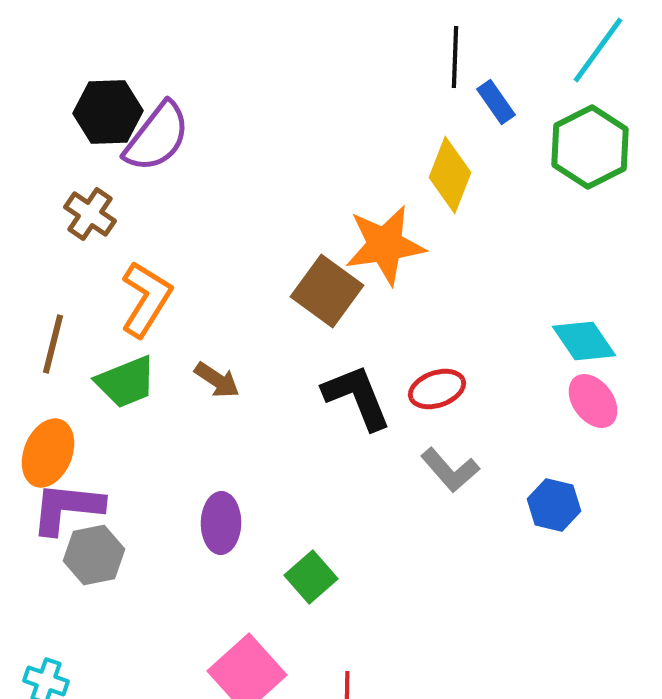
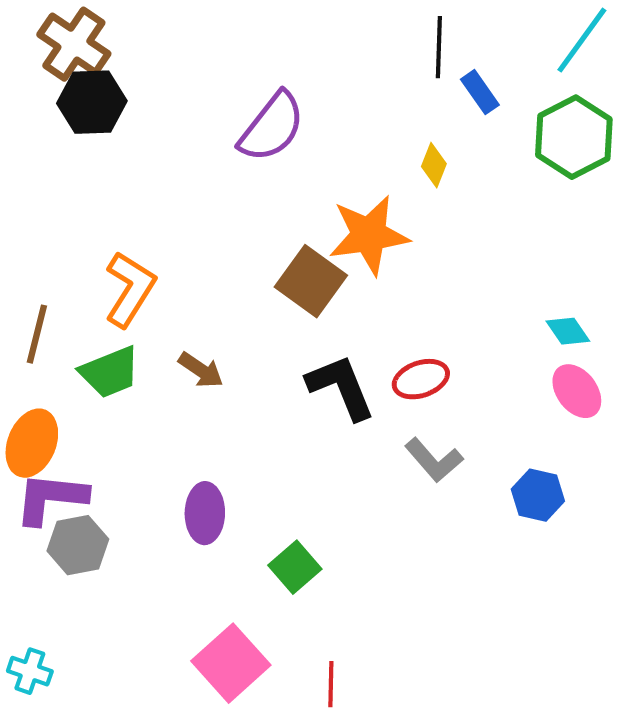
purple semicircle: (157, 137) -> (272, 127), moved
yellow diamond: (450, 175) -> (434, 165), size x0.6
brown cross: (90, 214) -> (74, 44), moved, size x1.4
cyan diamond: (584, 341) -> (568, 331), size x0.7

